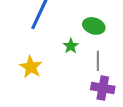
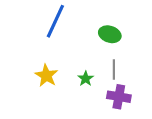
green star: (71, 46) -> (86, 79), moved

